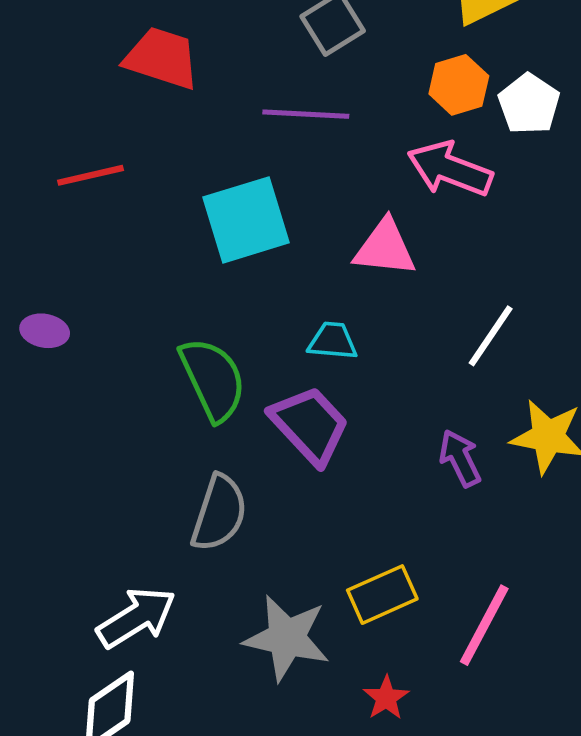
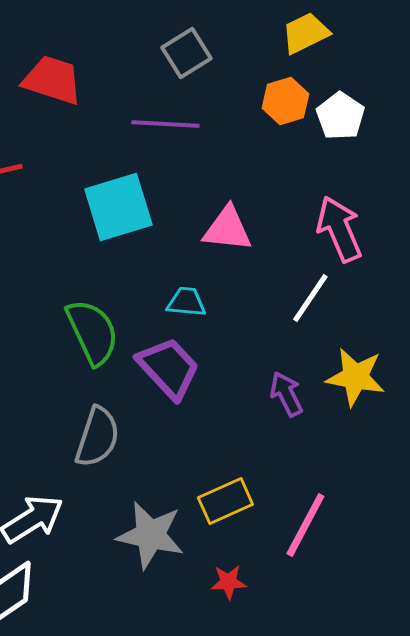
pink arrow: (450, 169) -> (339, 229), moved, turned 46
red star: (386, 698) -> (228, 582), turned 30

